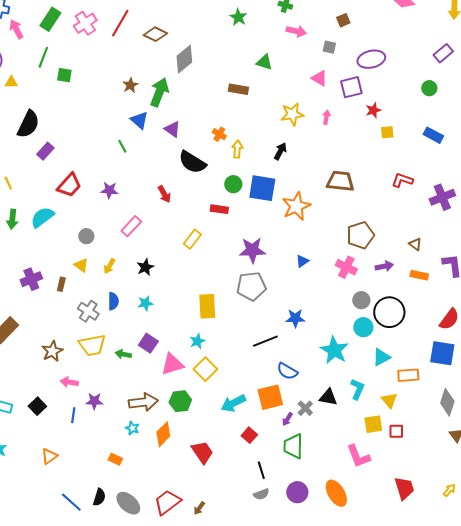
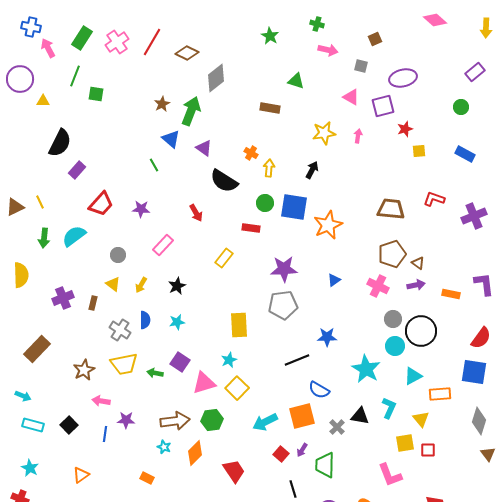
brown trapezoid: (340, 181) -> (391, 209), moved
brown triangle: (415, 244) -> (418, 263), moved
purple arrow: (287, 419) -> (302, 450), moved

